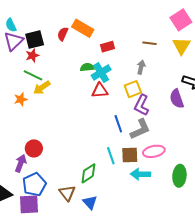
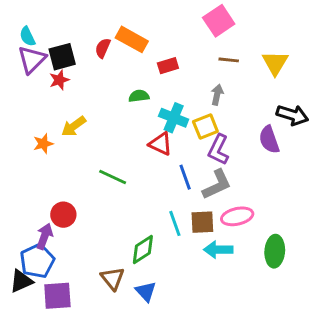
pink square: (181, 20) -> (219, 21), moved
cyan cross: (101, 73) -> (174, 118), moved, turned -36
green line: (33, 75) -> (113, 177), moved
red triangle: (100, 91) -> (161, 144), moved, turned 30
blue pentagon: (34, 184) -> (37, 261), moved

